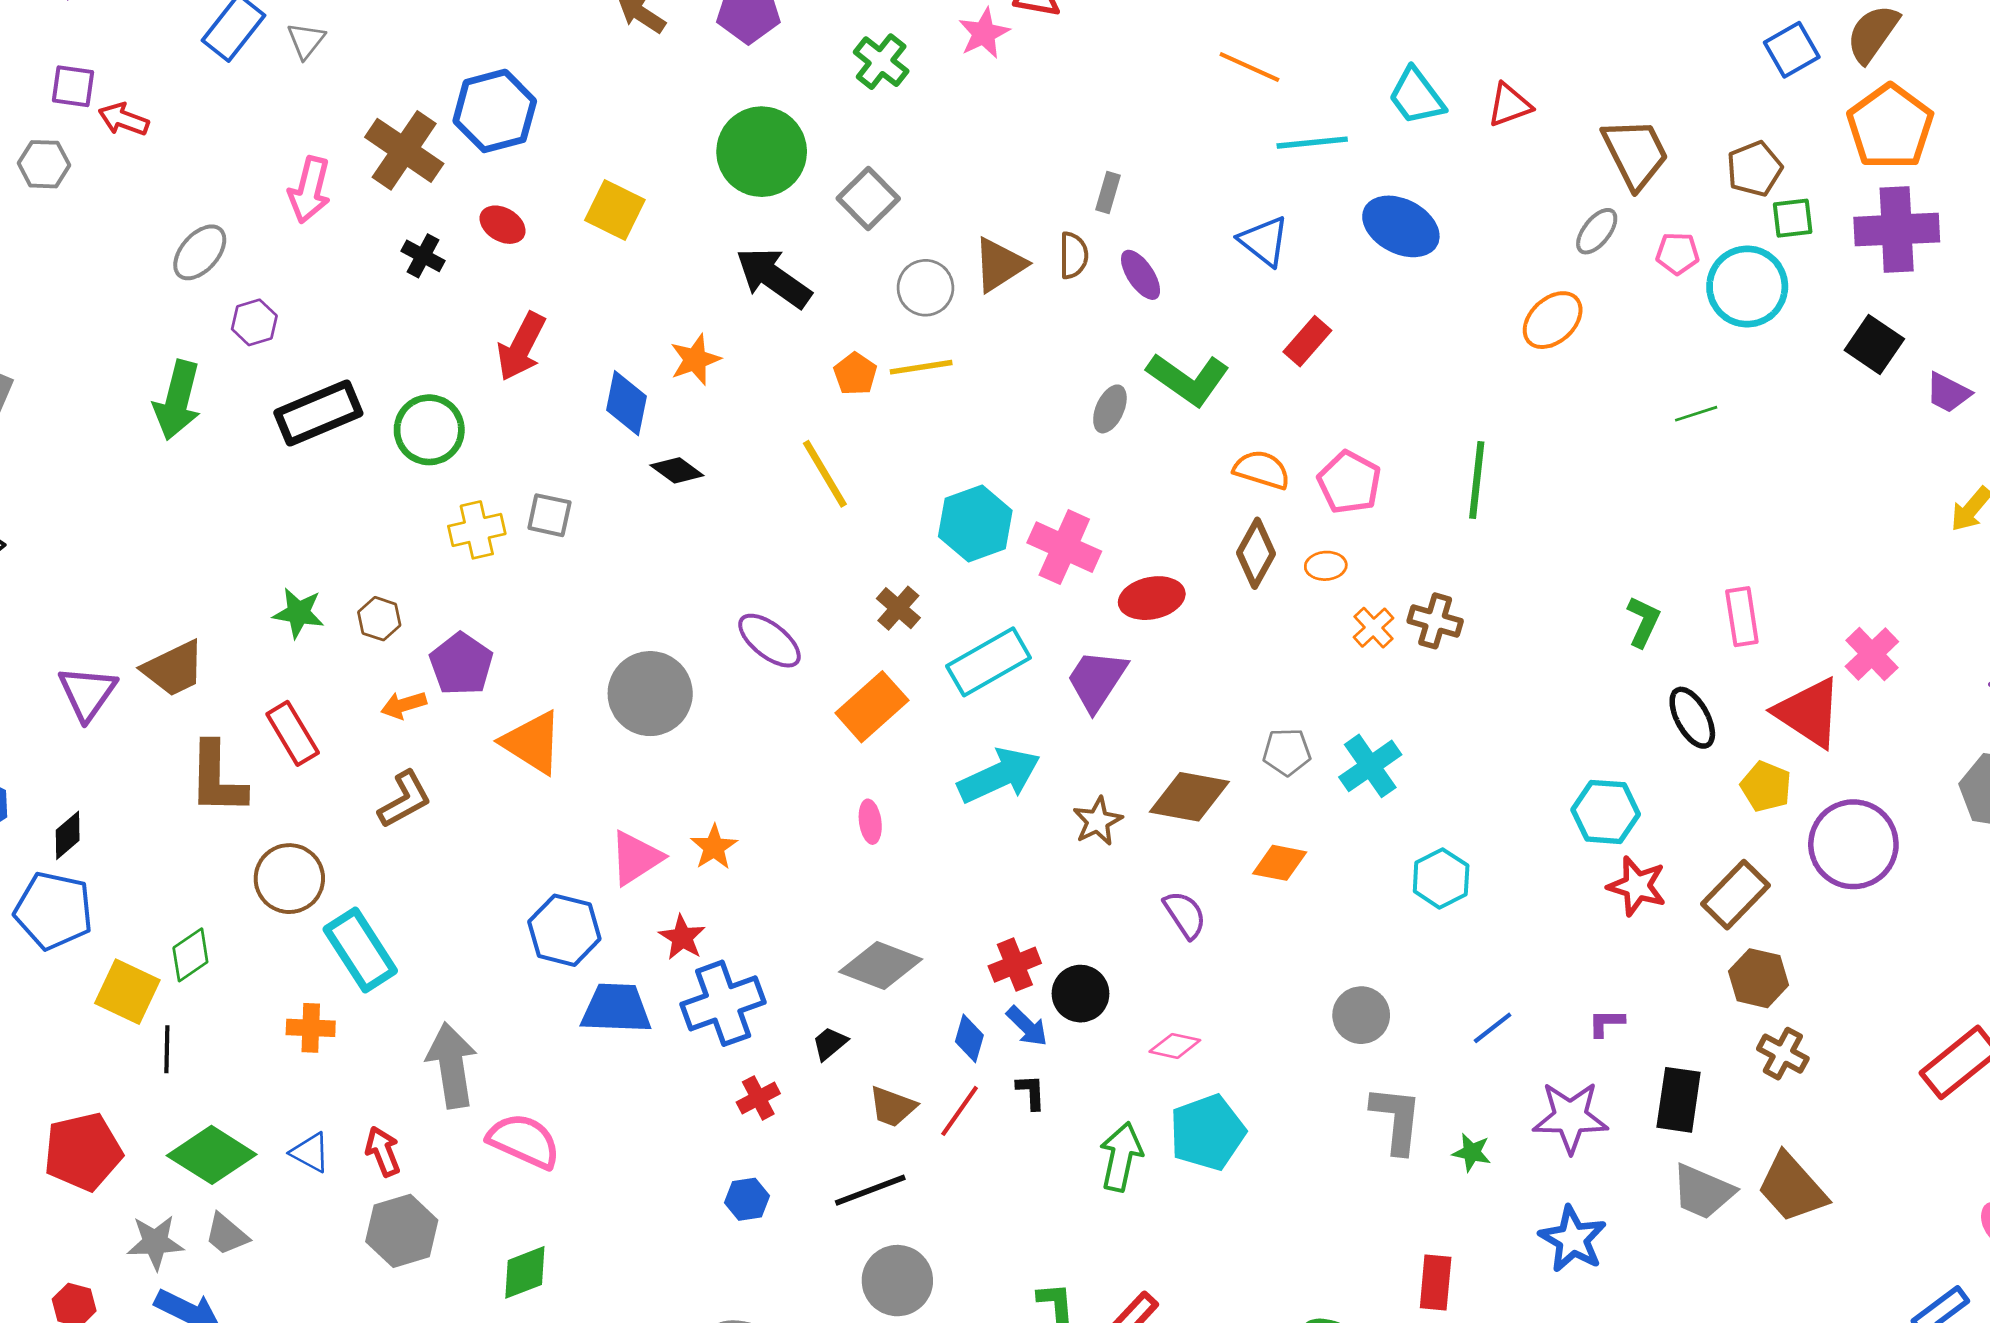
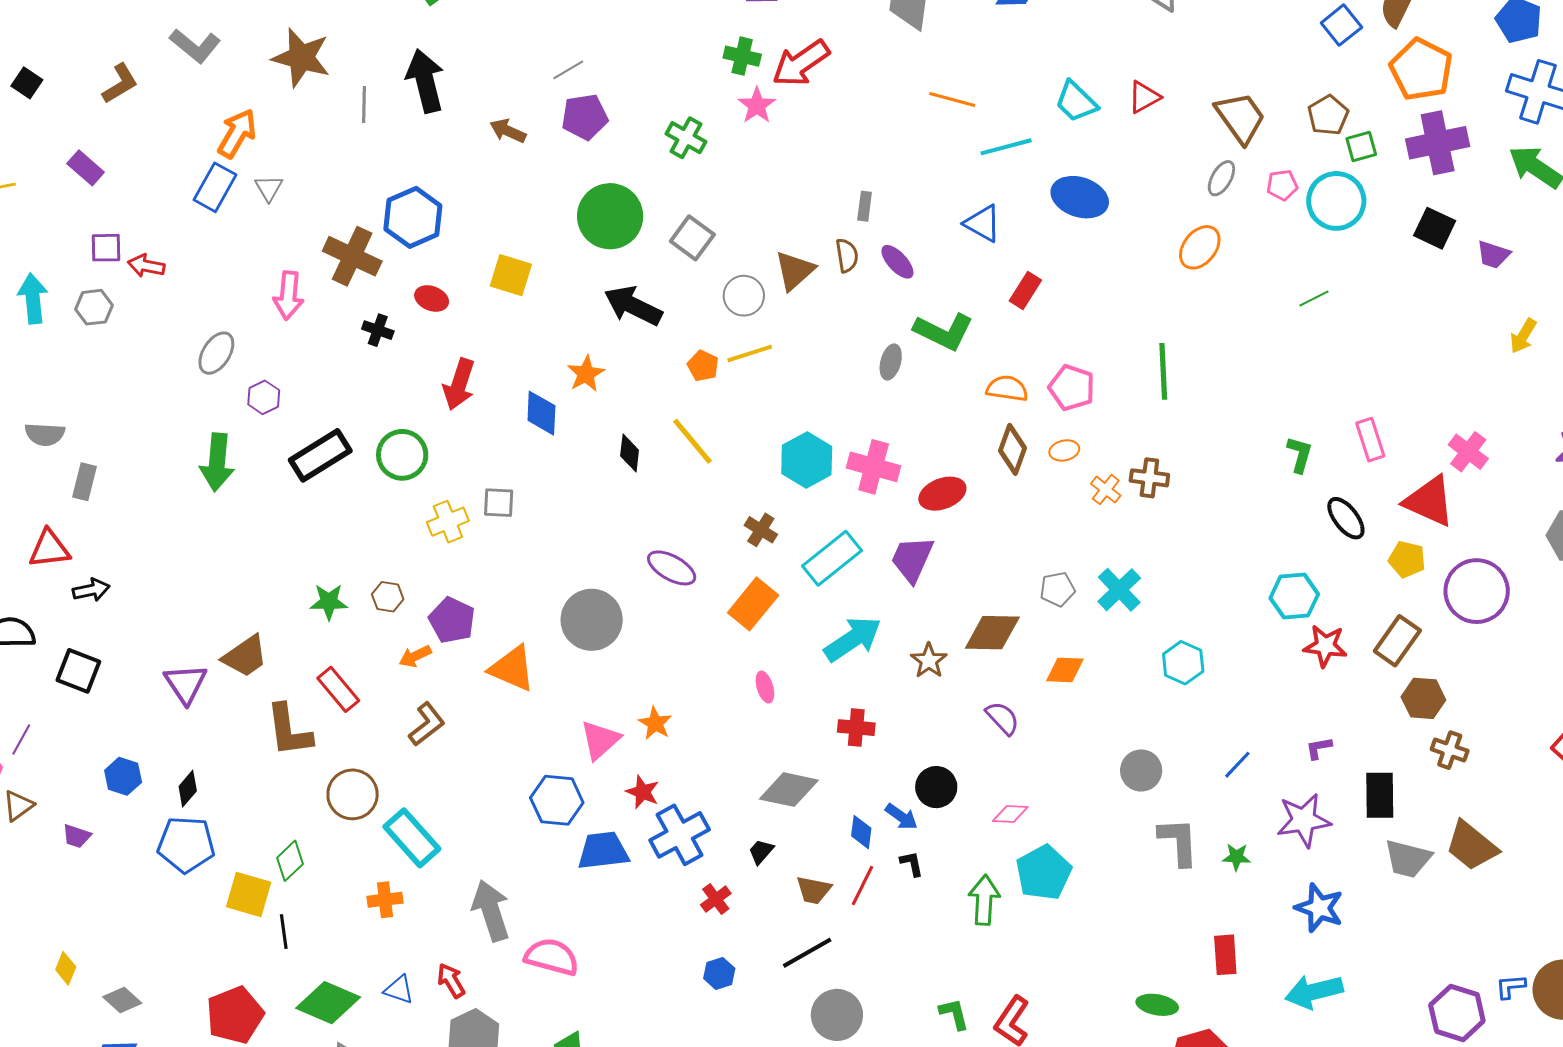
black diamond: (677, 470) -> (630, 453), moved, turned 69
red cross: (1015, 965) -> (856, 728), moved, turned 36

